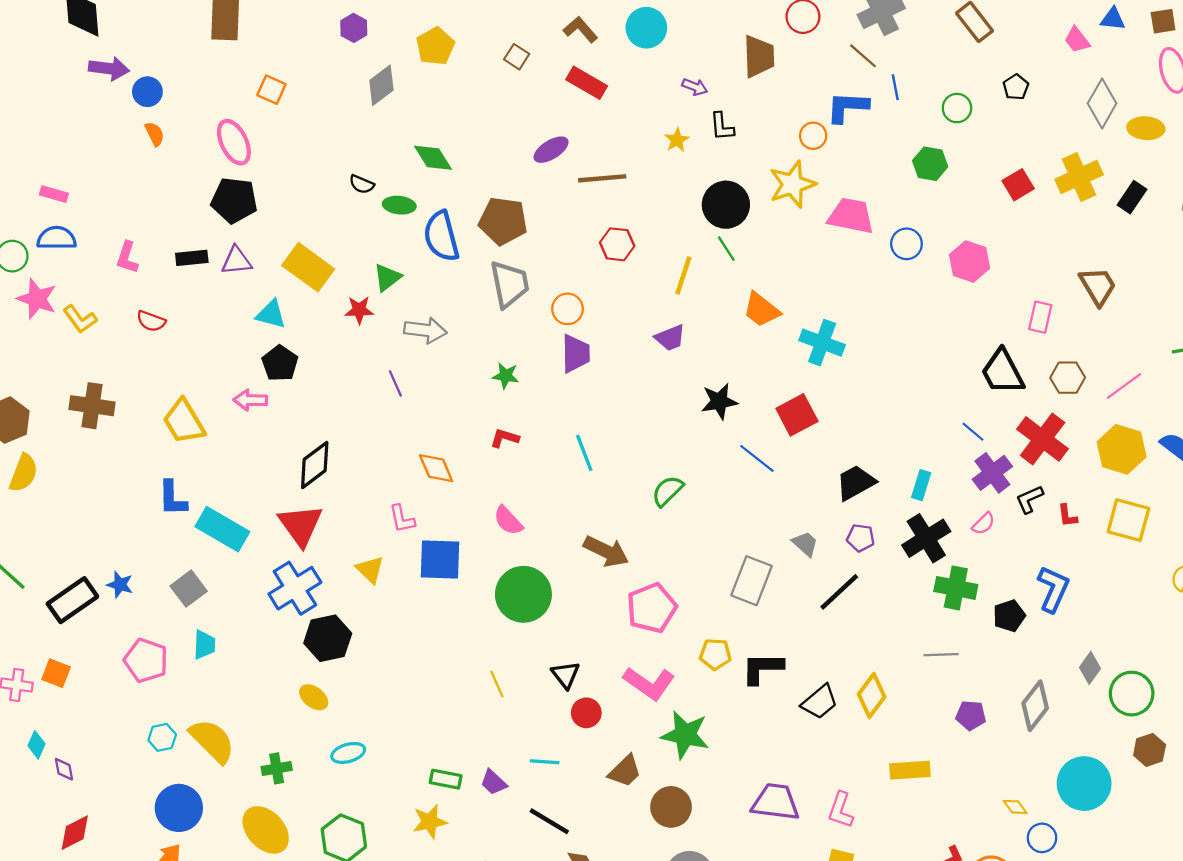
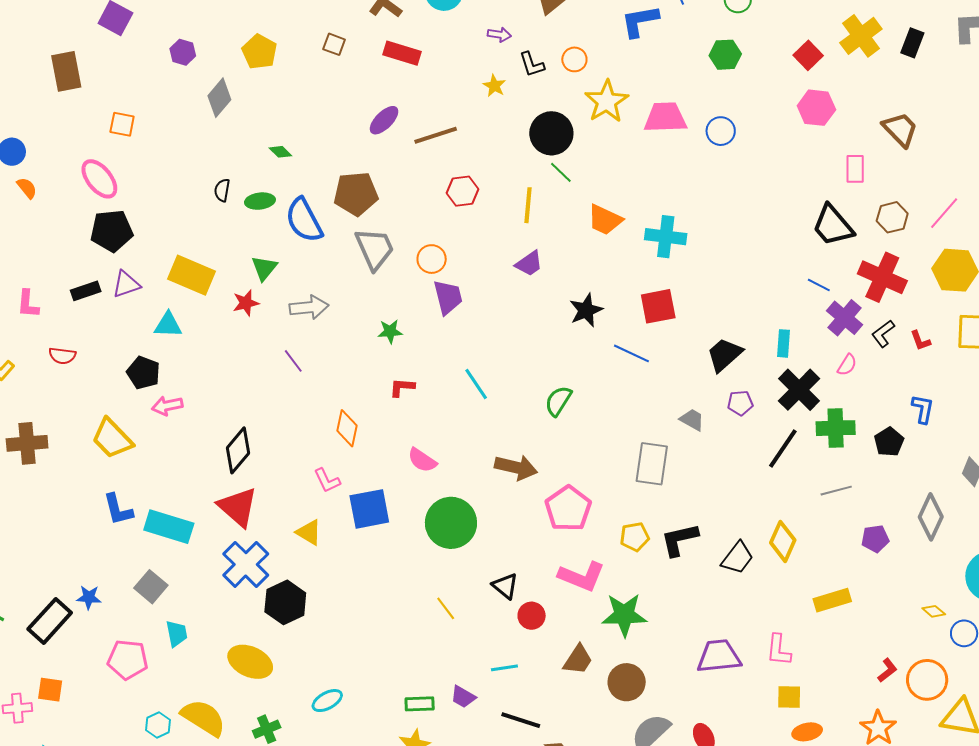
orange circle: (813, 136) -> (574, 59), moved
green diamond: (433, 158) -> (280, 152), size x0.6
black semicircle: (362, 184) -> (222, 190), turned 90
pink hexagon: (970, 262) -> (816, 108), moved
black pentagon: (280, 363) -> (143, 373), moved
red square: (797, 415) -> (658, 306), turned 30
orange diamond: (436, 468) -> (347, 428), turned 48
blue L-shape: (1053, 589) -> (923, 409), size x0.7
black line: (839, 592) -> (783, 449), moved
yellow ellipse: (314, 697) -> (250, 662), moved, size x1.6

